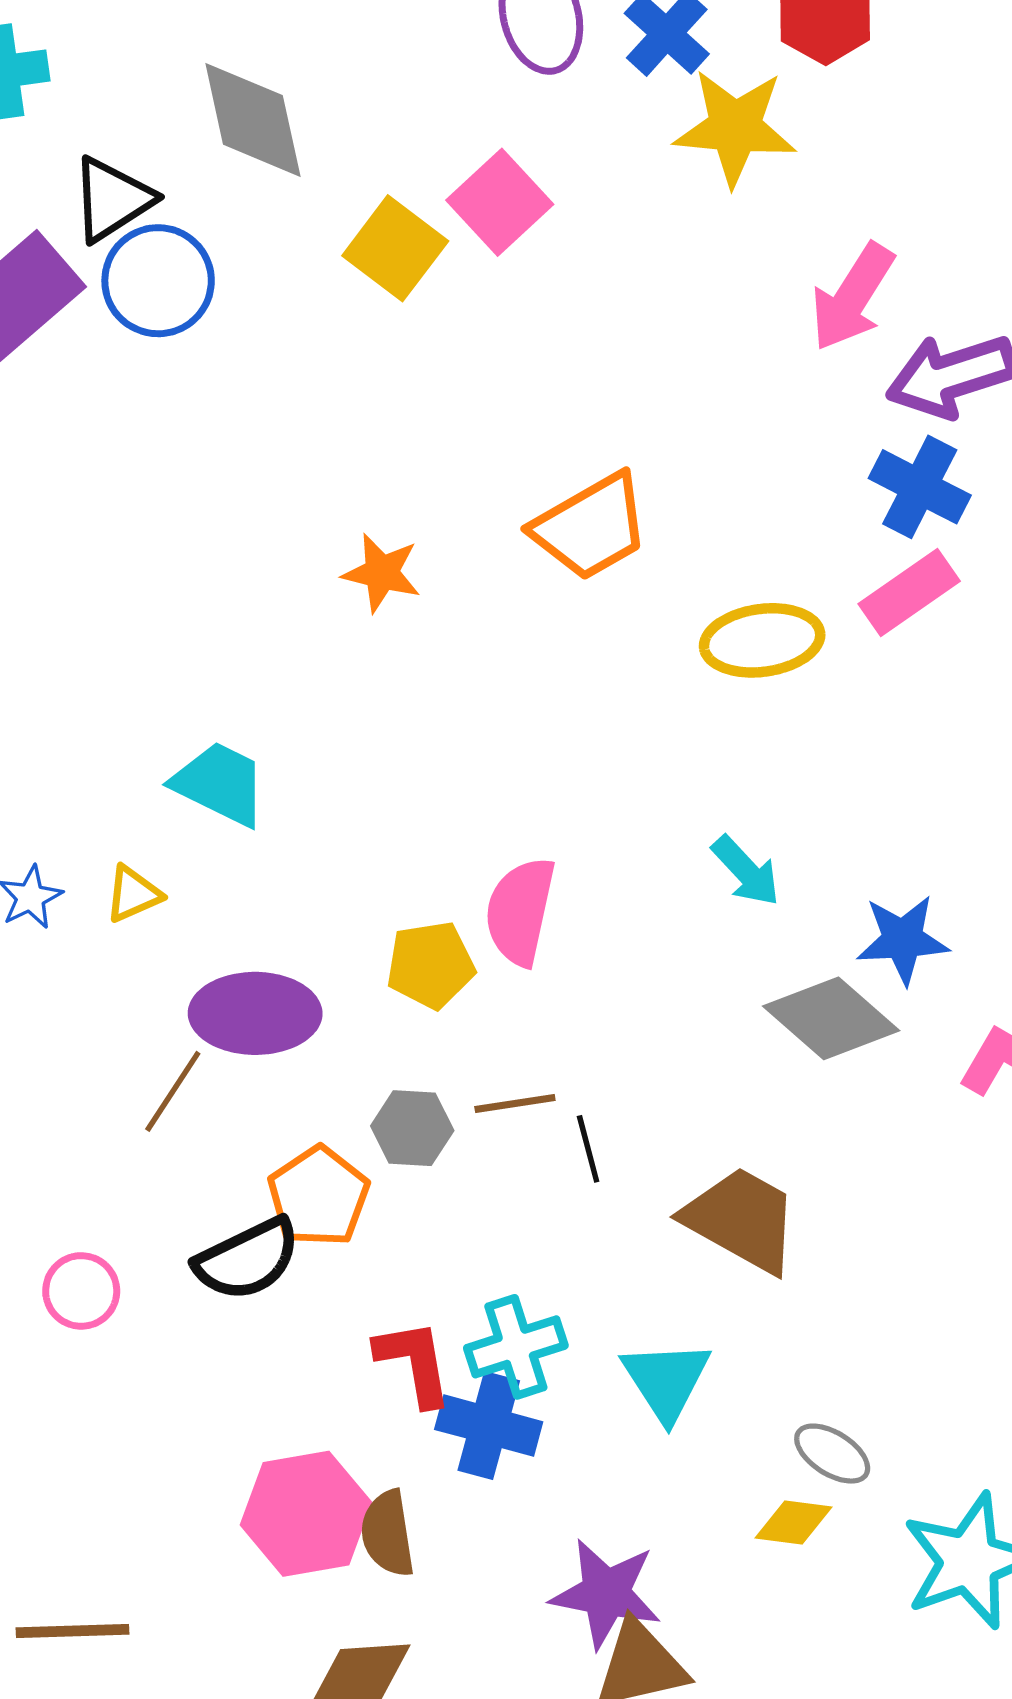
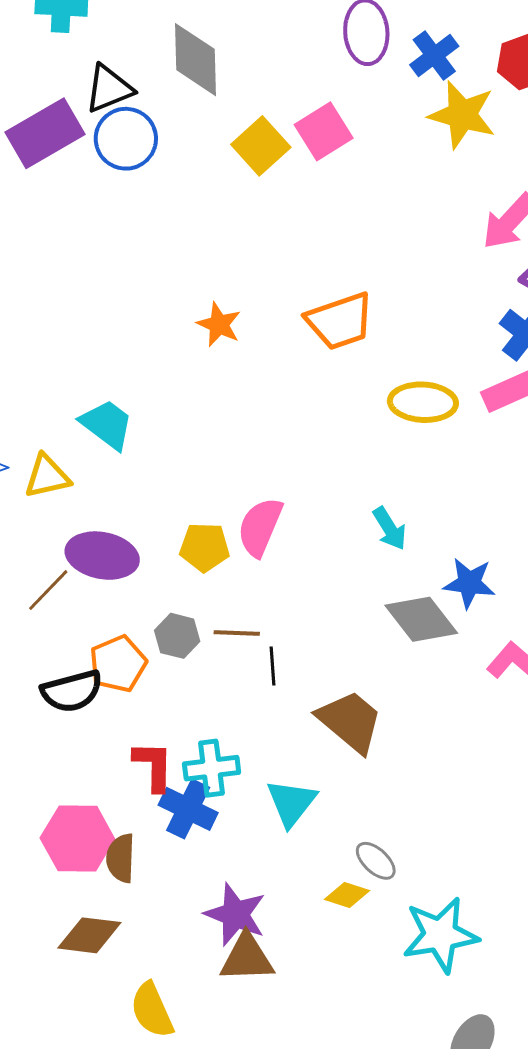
yellow triangle: (133, 894) -> (47, 476), size x1.4

